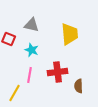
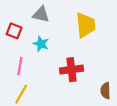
pink line: (30, 75) -> (20, 66), moved
brown semicircle: (79, 86) -> (105, 91), moved

